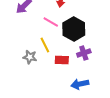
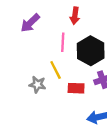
pink line: (51, 22) -> (63, 42), turned 63

